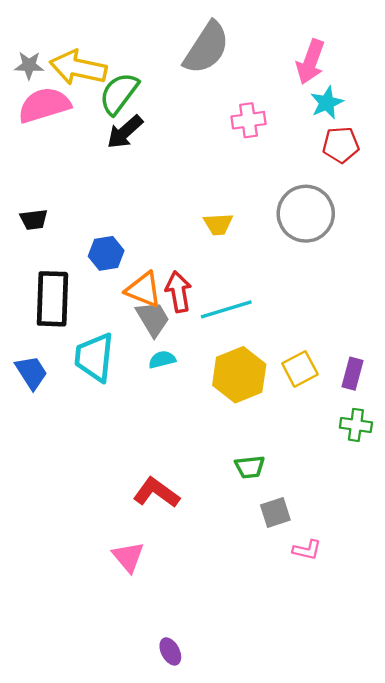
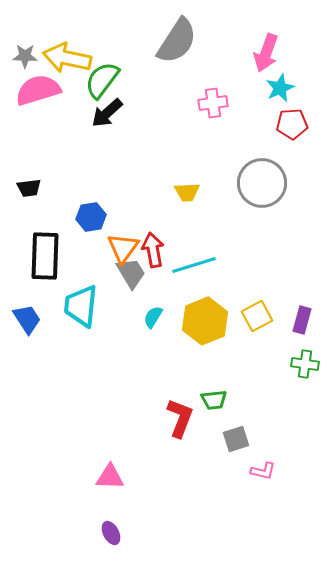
orange triangle: (143, 290) -> (123, 248), turned 44
cyan semicircle: (162, 360) -> (153, 317), moved, turned -45
red L-shape: (156, 493) -> (180, 418), moved, turned 75
pink triangle: (128, 557) -> (110, 477), turned -48
purple ellipse: (170, 651) -> (111, 533), moved

